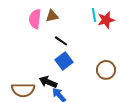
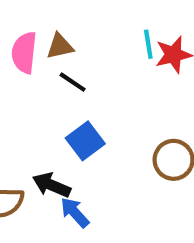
black line: (61, 41) -> (73, 82), moved

